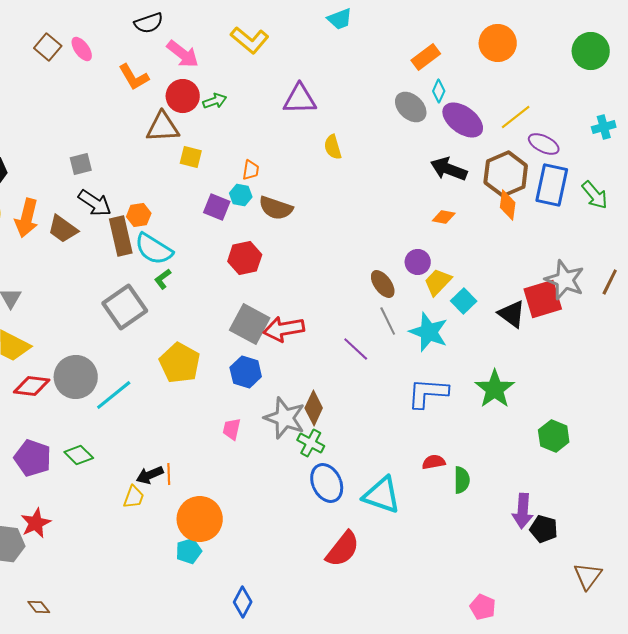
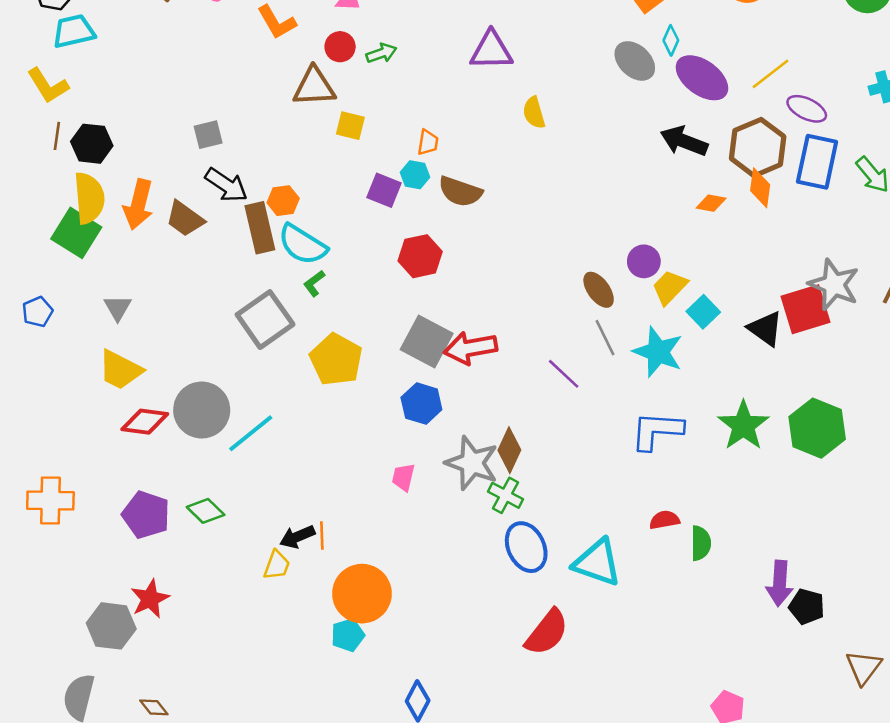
red circle: (183, 96) -> (340, 47), size x0.7
orange diamond: (444, 217) -> (711, 203), moved
yellow pentagon: (180, 363) -> (336, 360), moved
green hexagon: (554, 436) -> (817, 428), moved, size x1.4

